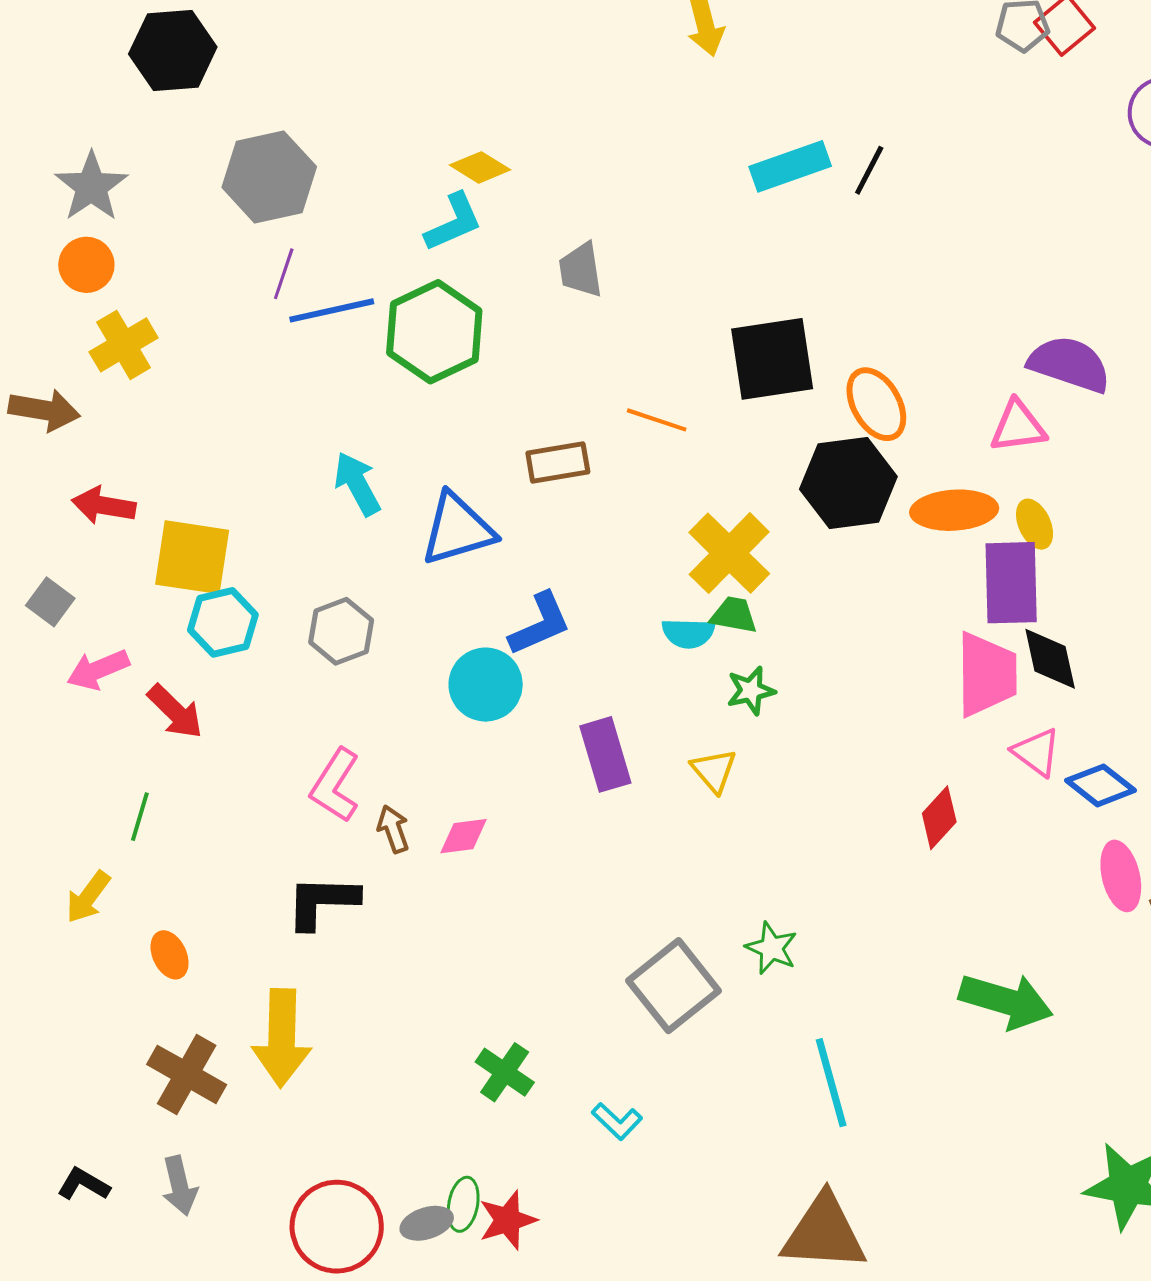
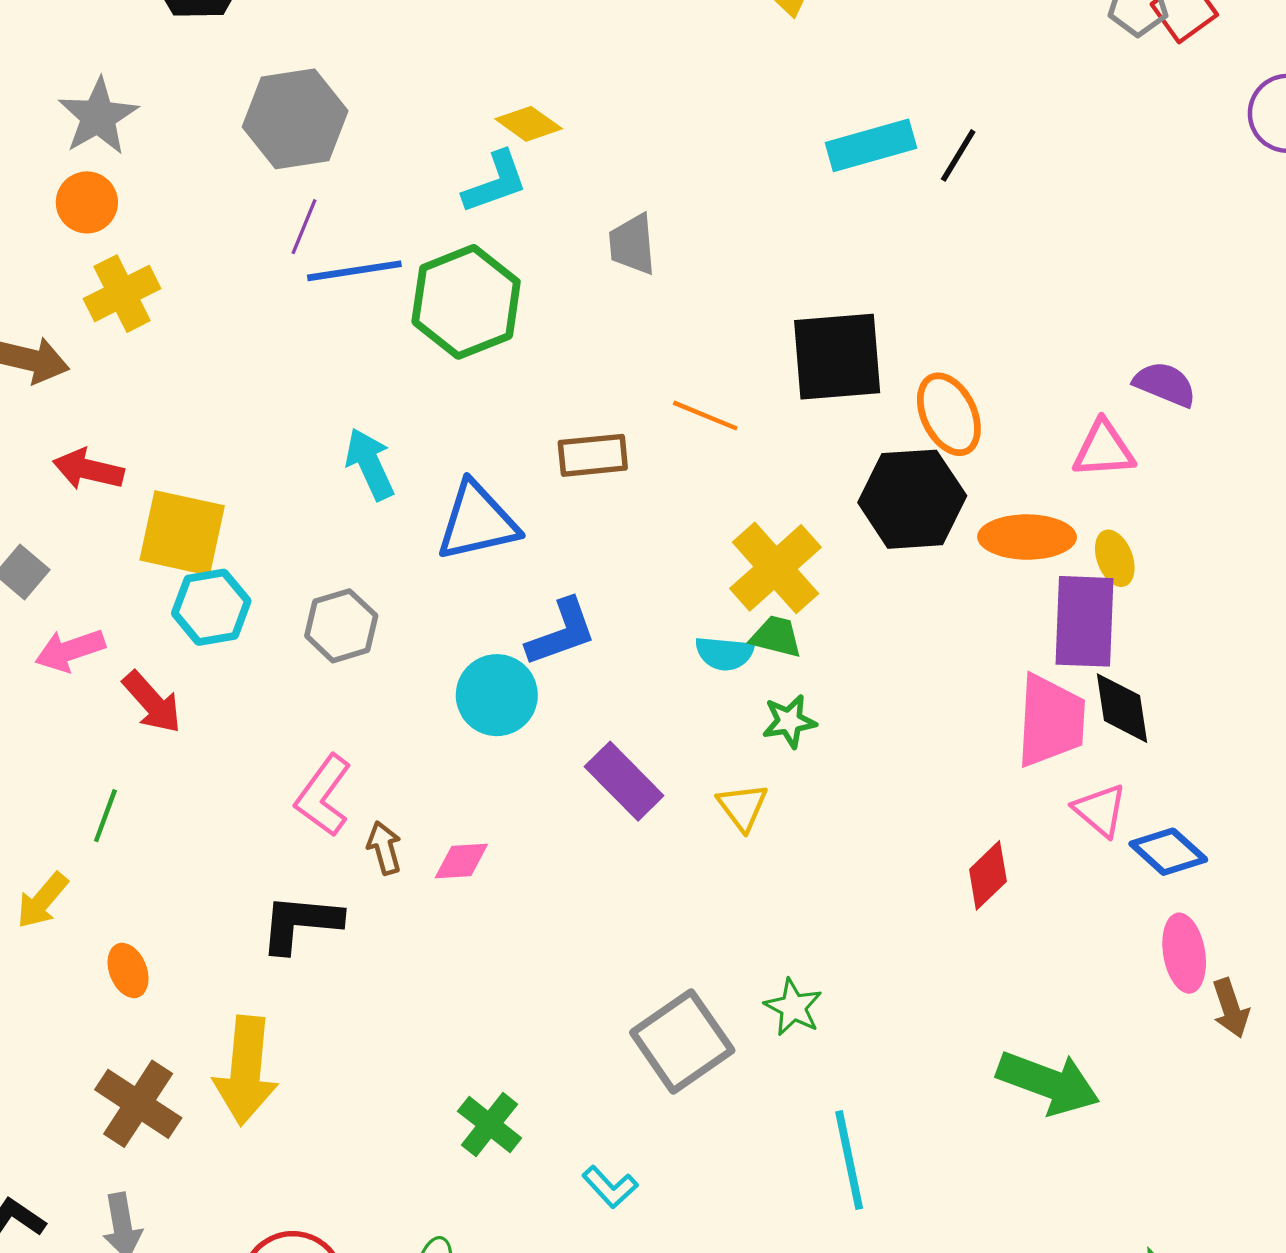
purple semicircle: (1069, 364) -> (1165, 384), size x0.7
purple rectangle: (605, 754) -> (624, 781), turned -32

